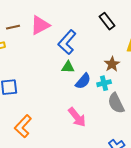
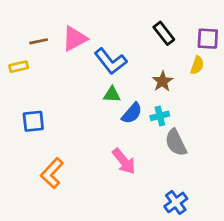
blue L-shape: (67, 42) -> (111, 61), turned -80
brown star: (112, 64) -> (163, 81), moved

